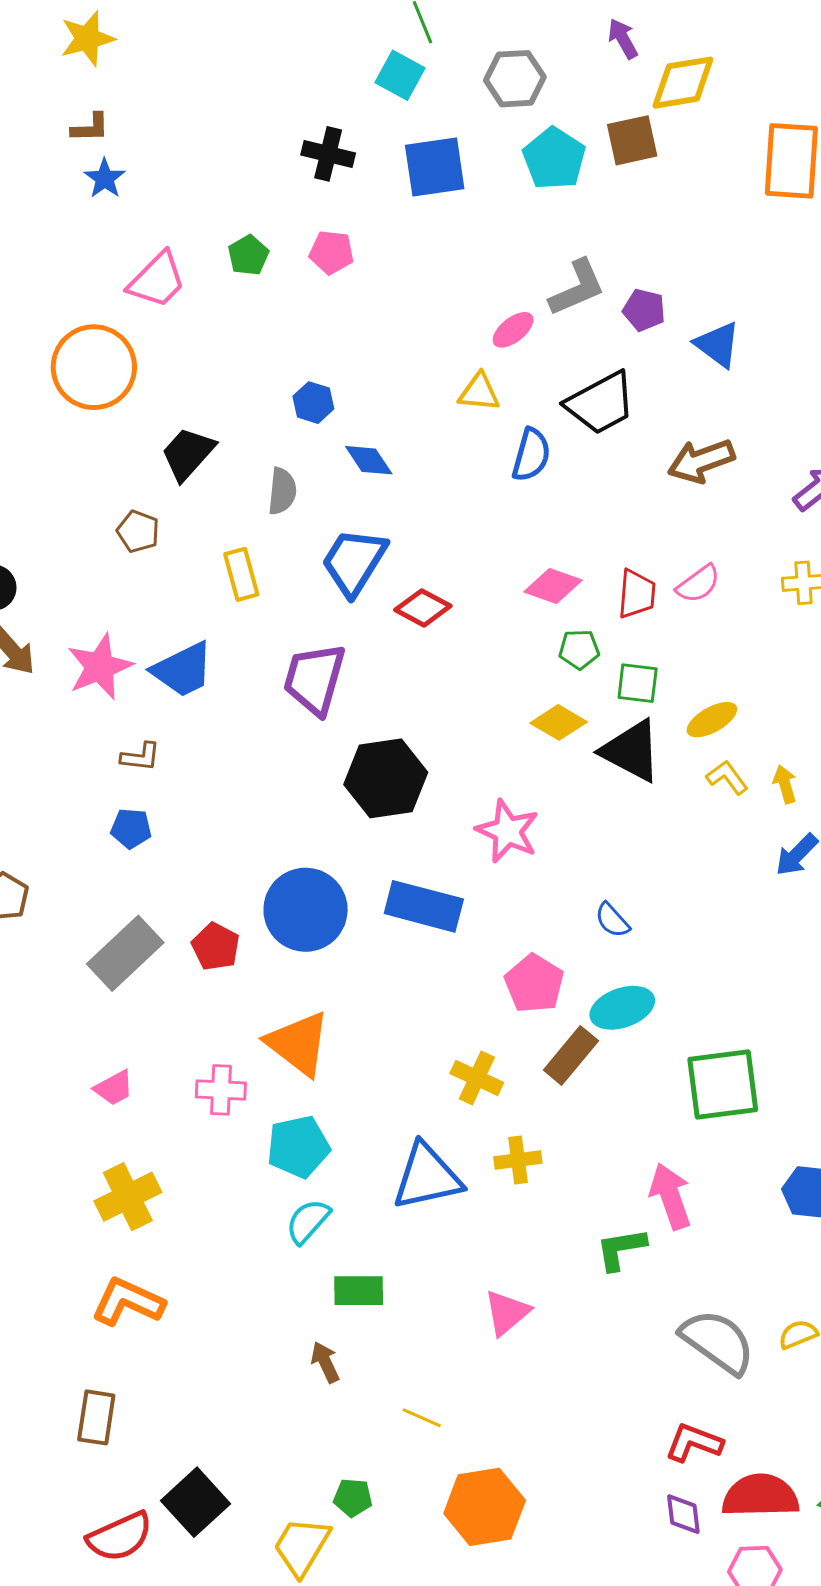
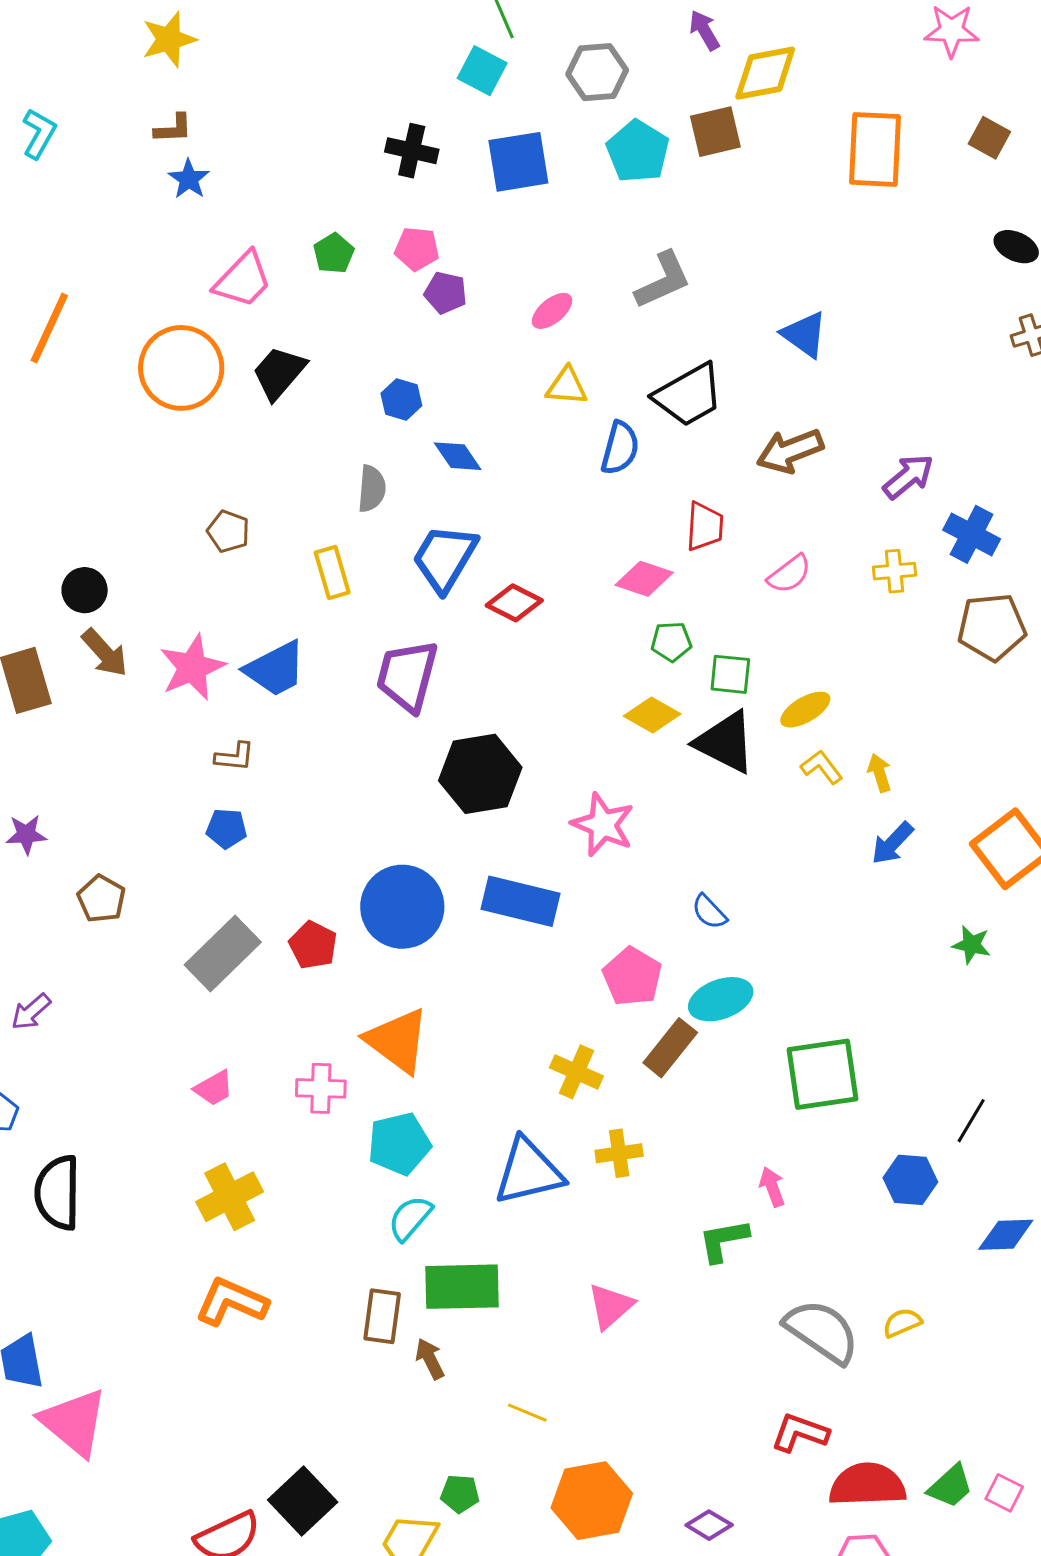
purple pentagon: (644, 310) -> (446, 293), moved
pink ellipse: (513, 330) -> (552, 311), moved
black trapezoid: (188, 454) -> (279, 373), moved
red trapezoid: (637, 594) -> (705, 527), moved
pink arrow: (670, 1196) -> (772, 1187), size x0.6
green rectangle: (359, 1291) -> (462, 1287), size x1.5
brown rectangle: (96, 1417) -> (382, 1316), moved
purple diamond: (683, 1514) -> (709, 1525), moved, turned -51

